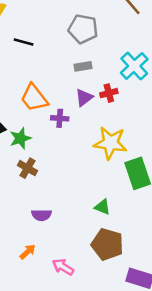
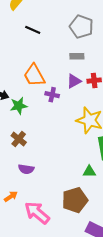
brown cross: (27, 168) -> (19, 139), moved
green triangle: (102, 207) -> (89, 172), moved, turned -32
brown pentagon: (107, 244) -> (75, 200), turned 30
pink arrow: (63, 267) -> (37, 213), size x1.5

